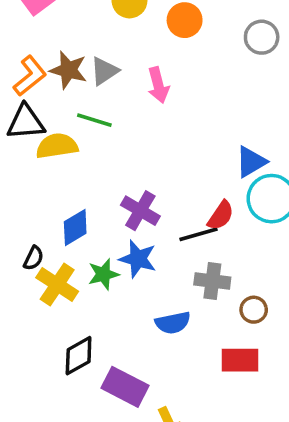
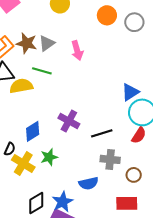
orange circle: (185, 20) -> (107, 15), moved
red semicircle: (221, 215) -> (139, 135), moved
blue star: (138, 259) -> (63, 202), moved, turned 30

